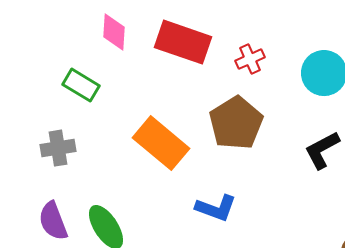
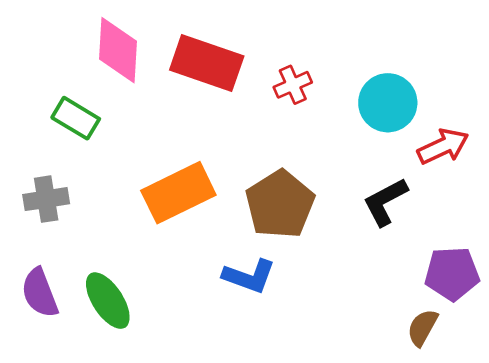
pink diamond: (114, 32) -> (118, 50), size x1.4
brown pentagon: (236, 123) -> (280, 204), moved
orange rectangle: (161, 143) -> (178, 193), turned -66

